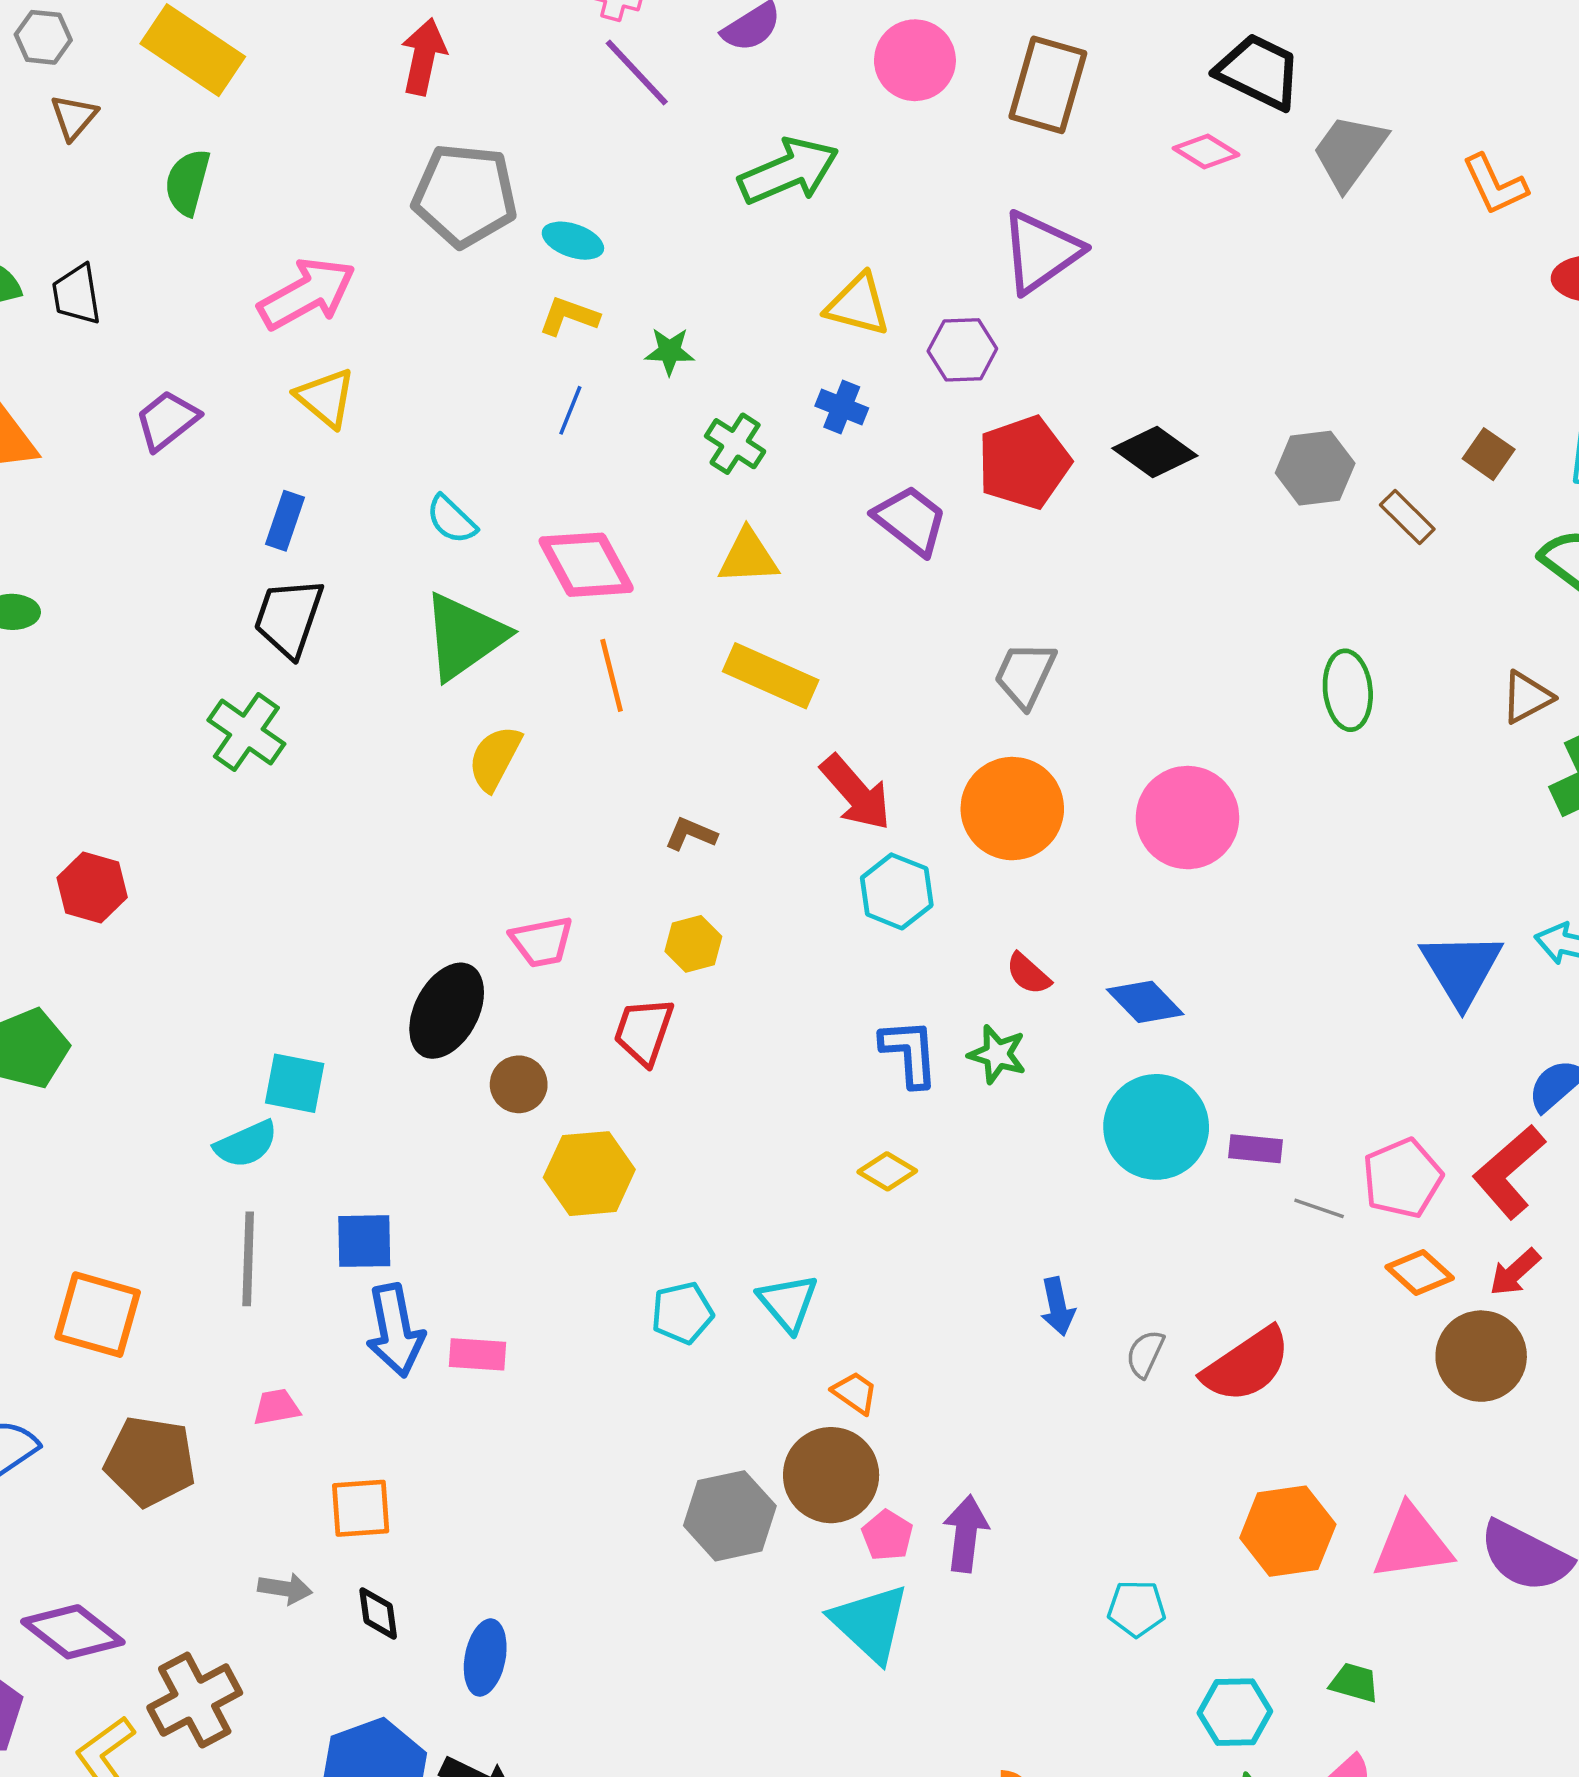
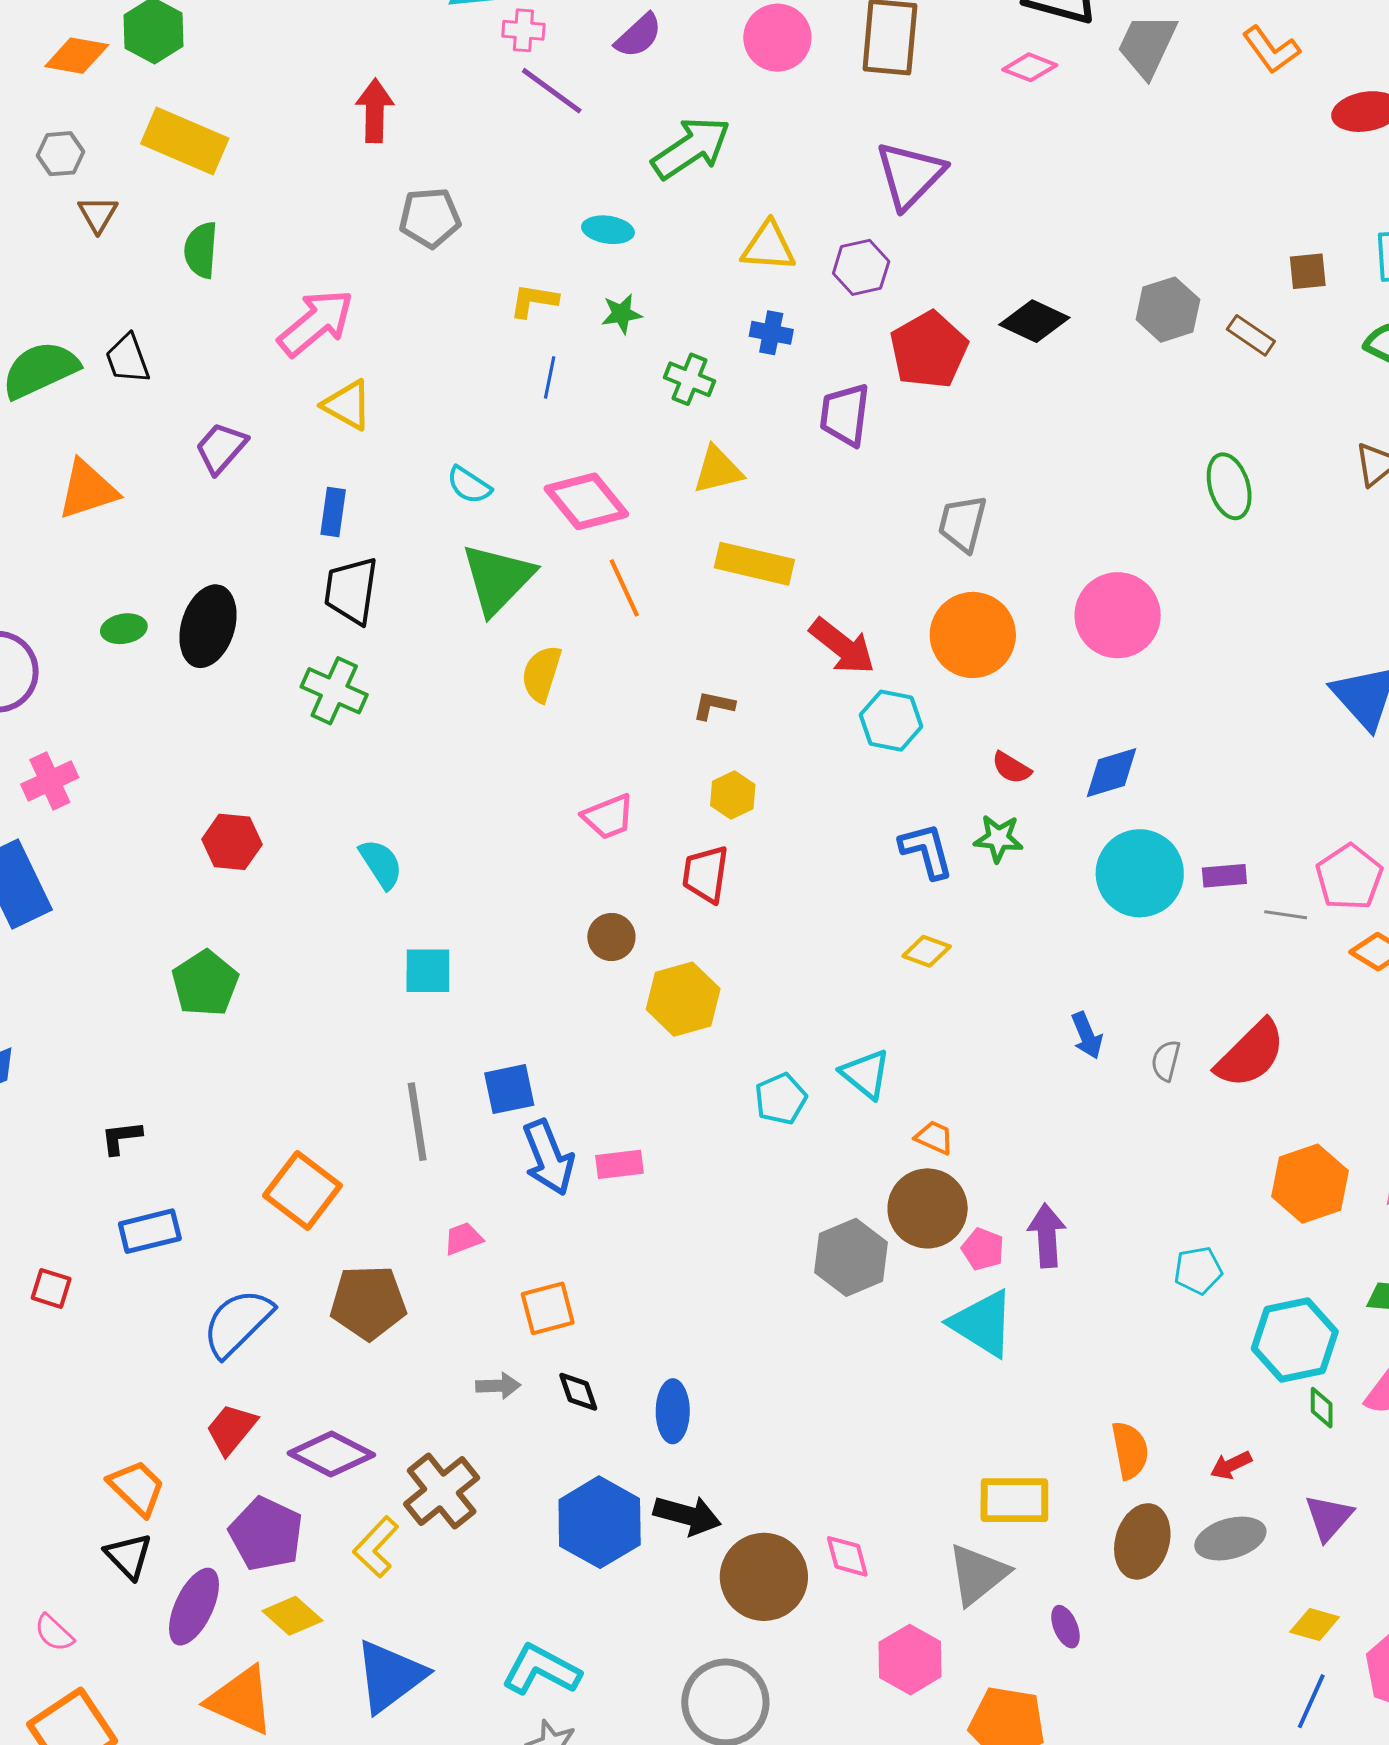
gray pentagon: (465, 195) -> (430, 218), size x0.7
cyan ellipse: (573, 241) -> (608, 230), moved
brown square: (1489, 454) -> (1308, 271), turned -30
purple trapezoid: (910, 520) -> (845, 415), turned -110
blue diamond: (1145, 1002) -> (1111, 773), turned -52
black ellipse: (447, 1011) -> (208, 626), moved
cyan semicircle: (246, 1144) -> (381, 864), moved, turned -88
orange square: (98, 1315) -> (303, 1191), turned 32
cyan hexagon: (1235, 1712) -> (1295, 1340), size x1.4

